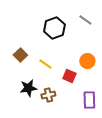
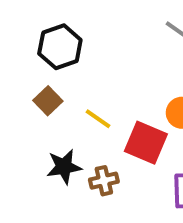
black hexagon: (54, 28) -> (60, 47), moved
red square: (69, 76) -> (146, 143), size x1.5

